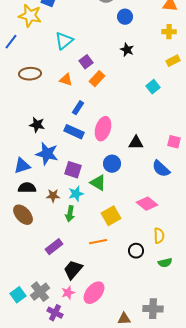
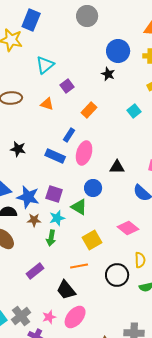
blue circle: (125, 17) -> (118, 51), moved, size x1.5
orange rectangle: (97, 79) -> (89, 110), moved
blue rectangle: (78, 108) -> (69, 135), moved
blue star: (47, 154) -> (28, 197), moved
black circle: (136, 251) -> (117, 275), size x1.5
black trapezoid: (73, 270) -> (66, 290), moved, turned -80

